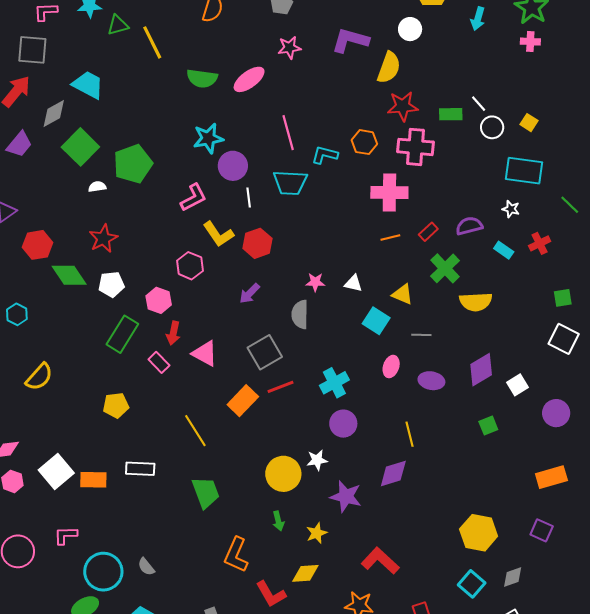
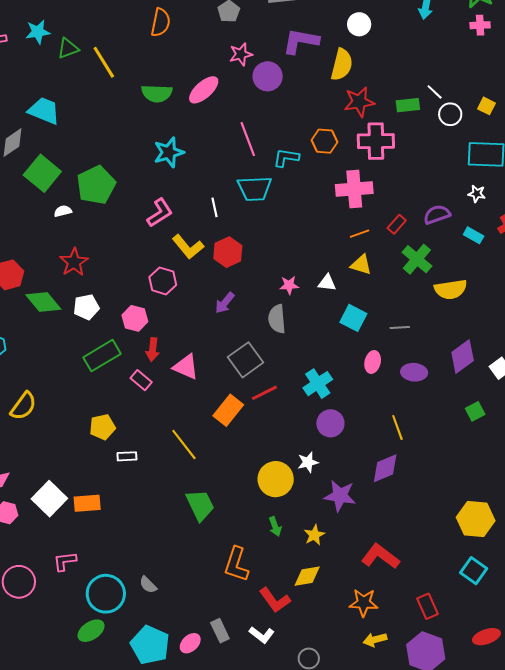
purple circle: (233, 166) -> (268, 76), moved
yellow triangle: (403, 294) -> (361, 265), moved
green rectangle: (122, 334) -> (102, 356), turned 33
white rectangle: (140, 469) -> (127, 456), moved, size x0.7

